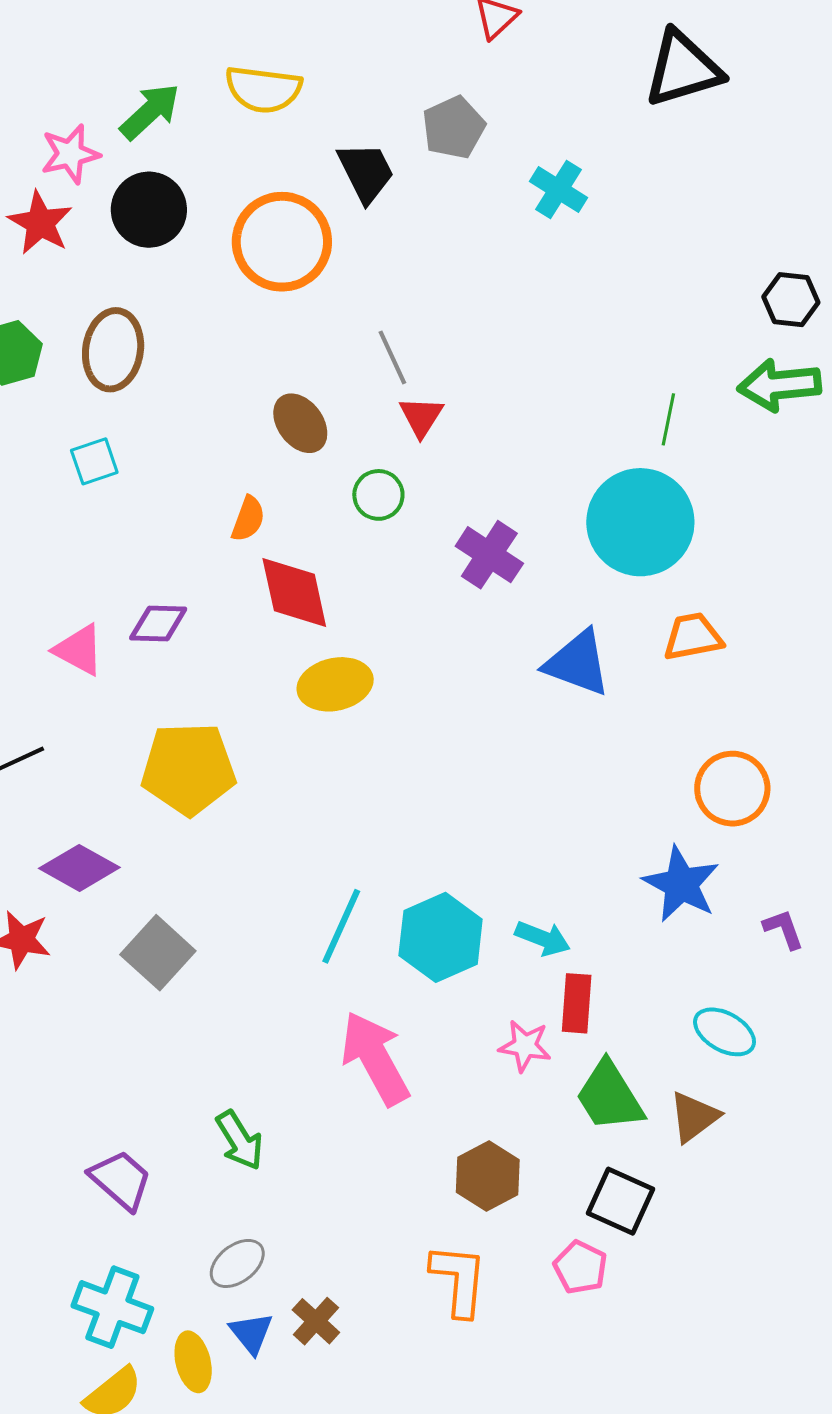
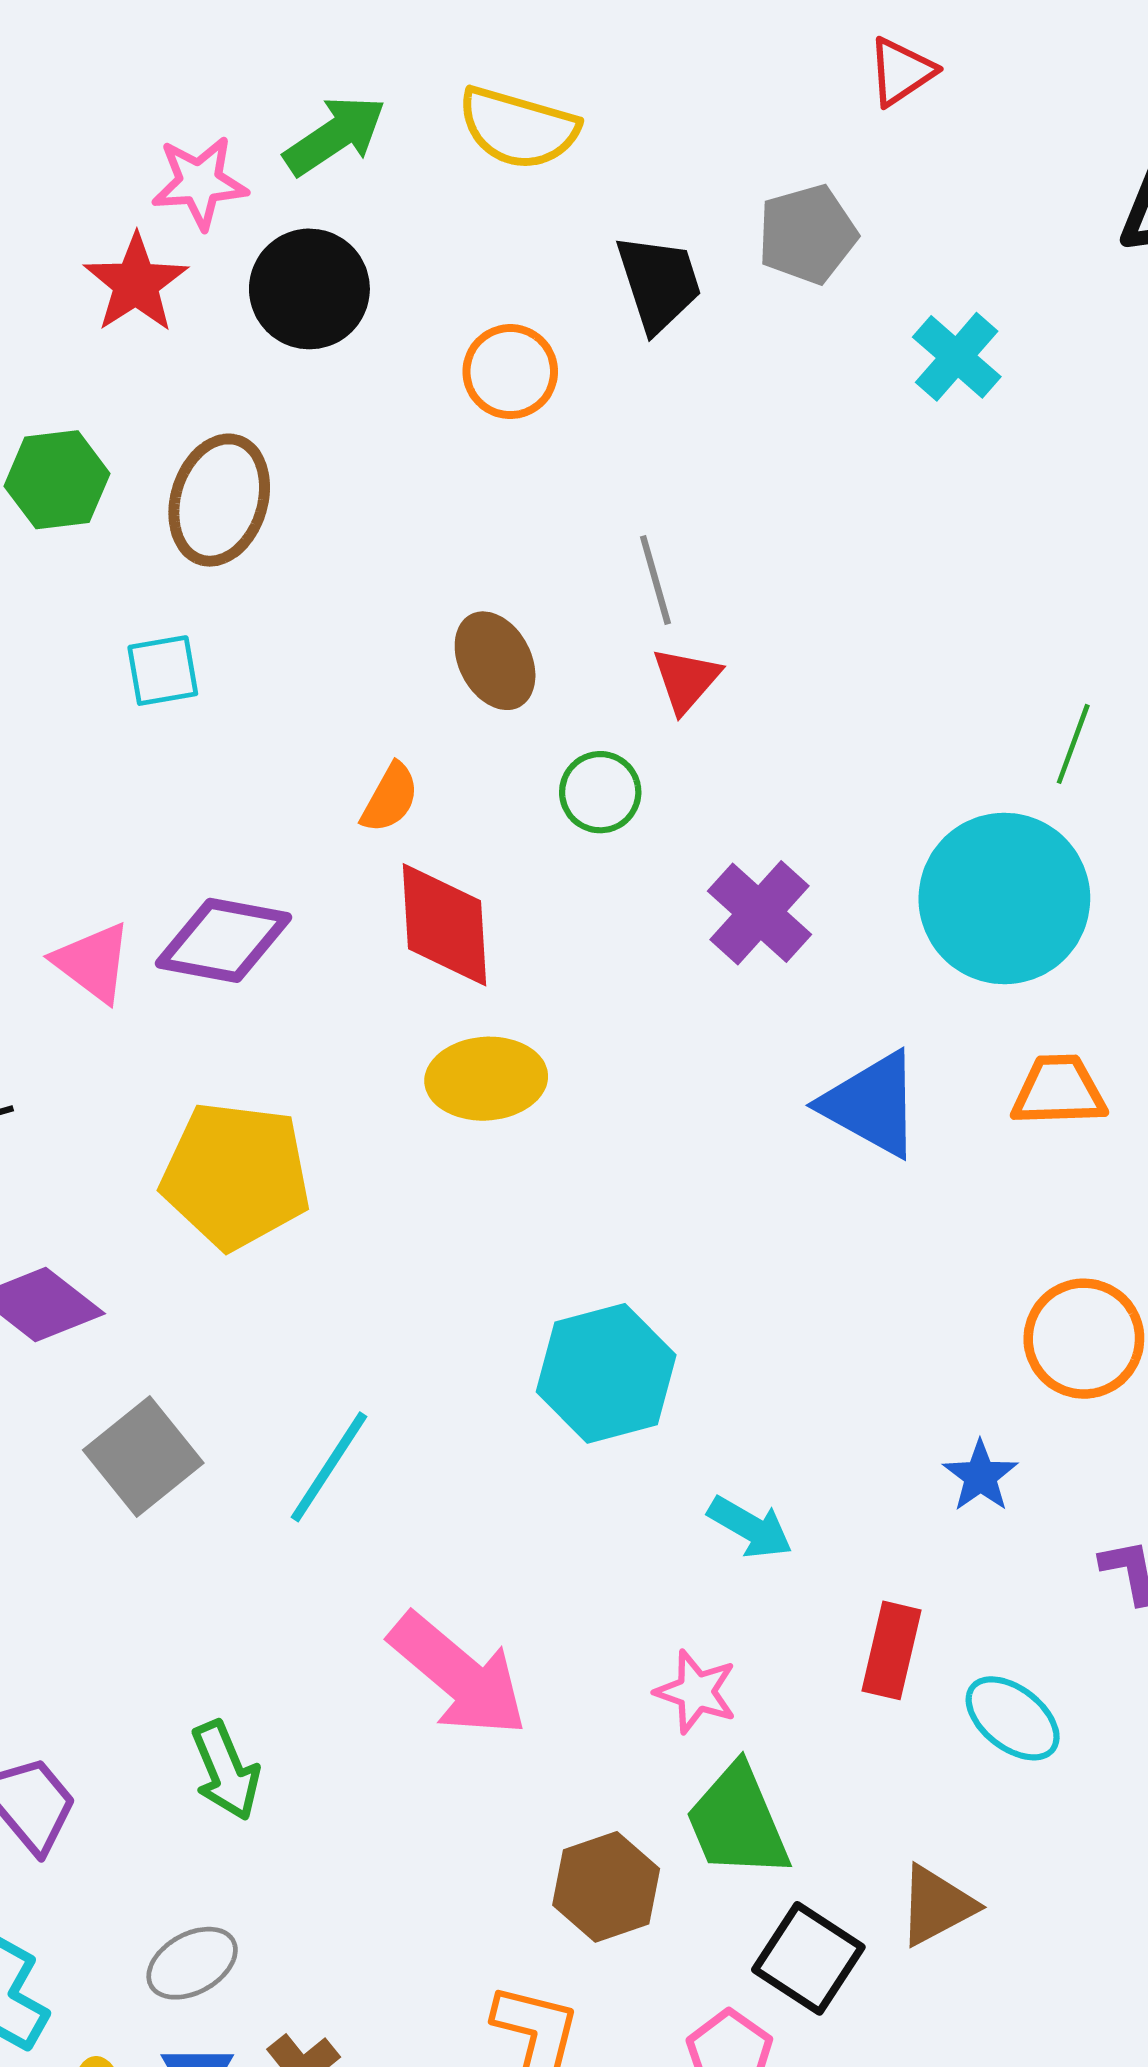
orange circle: (282, 242) -> (510, 372), size x0.6
purple diamond: (158, 624) -> (224, 940), size x1.4
blue star: (681, 884) -> (980, 1476), size x0.6
cyan line: (341, 926) -> (329, 1467), moved
cyan hexagon: (441, 937) -> (606, 1373), moved
red rectangle: (577, 1003) -> (892, 1650), moved
pink arrow: (375, 1058) -> (458, 1675), turned 150
green trapezoid: (609, 1096) -> (737, 1822), moved
brown triangle: (694, 1117) -> (937, 1906), moved

